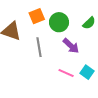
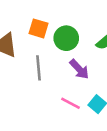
orange square: (37, 16) -> (39, 28), turned 35

